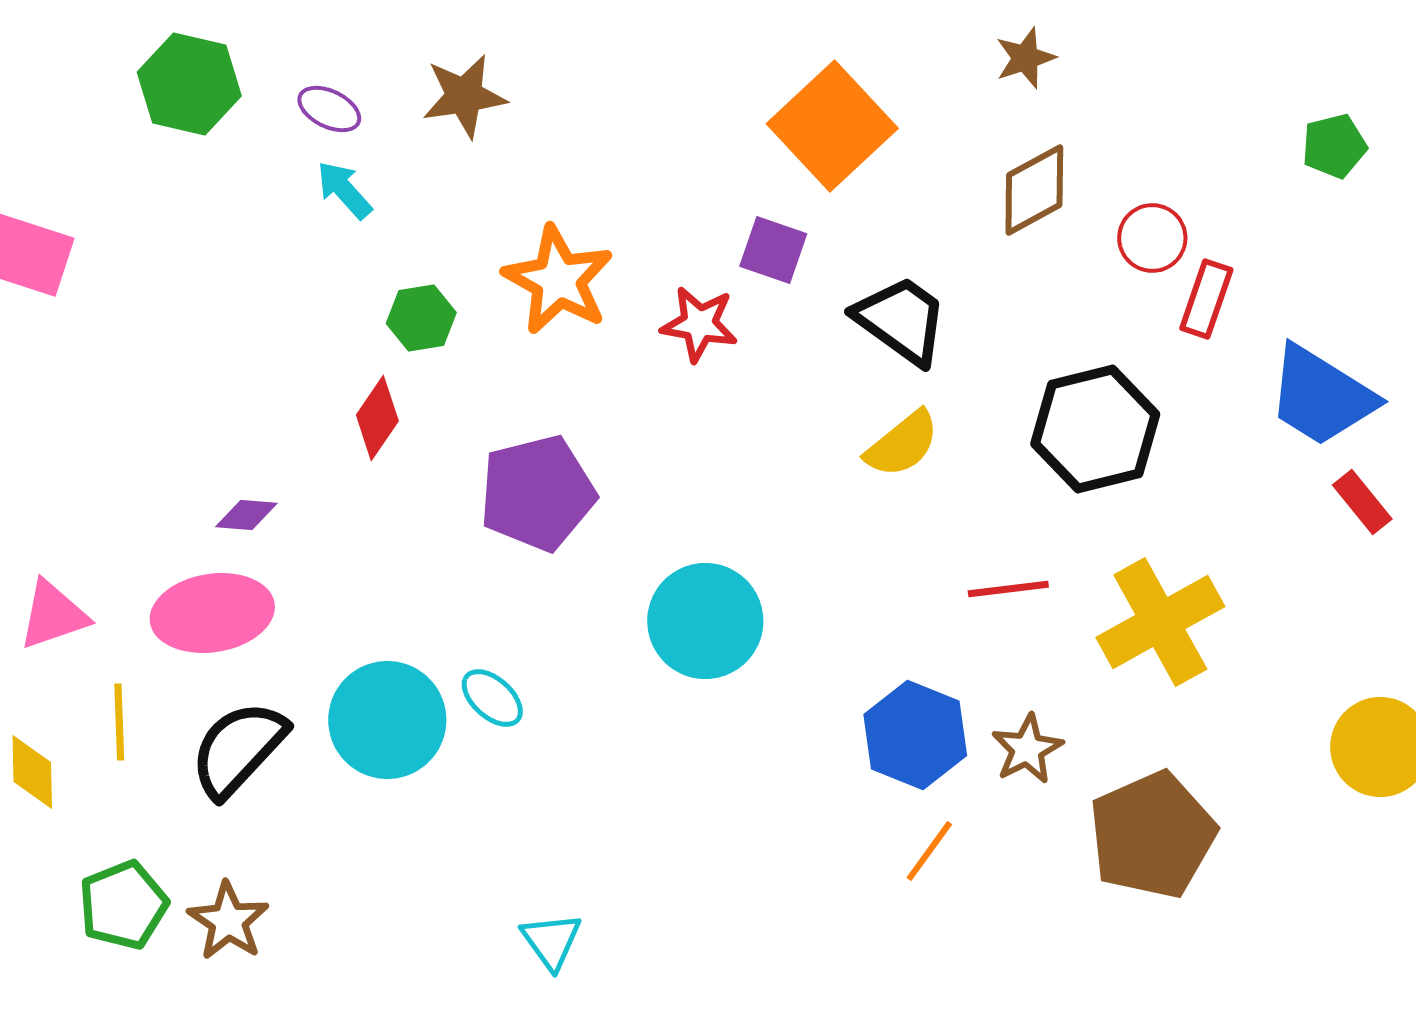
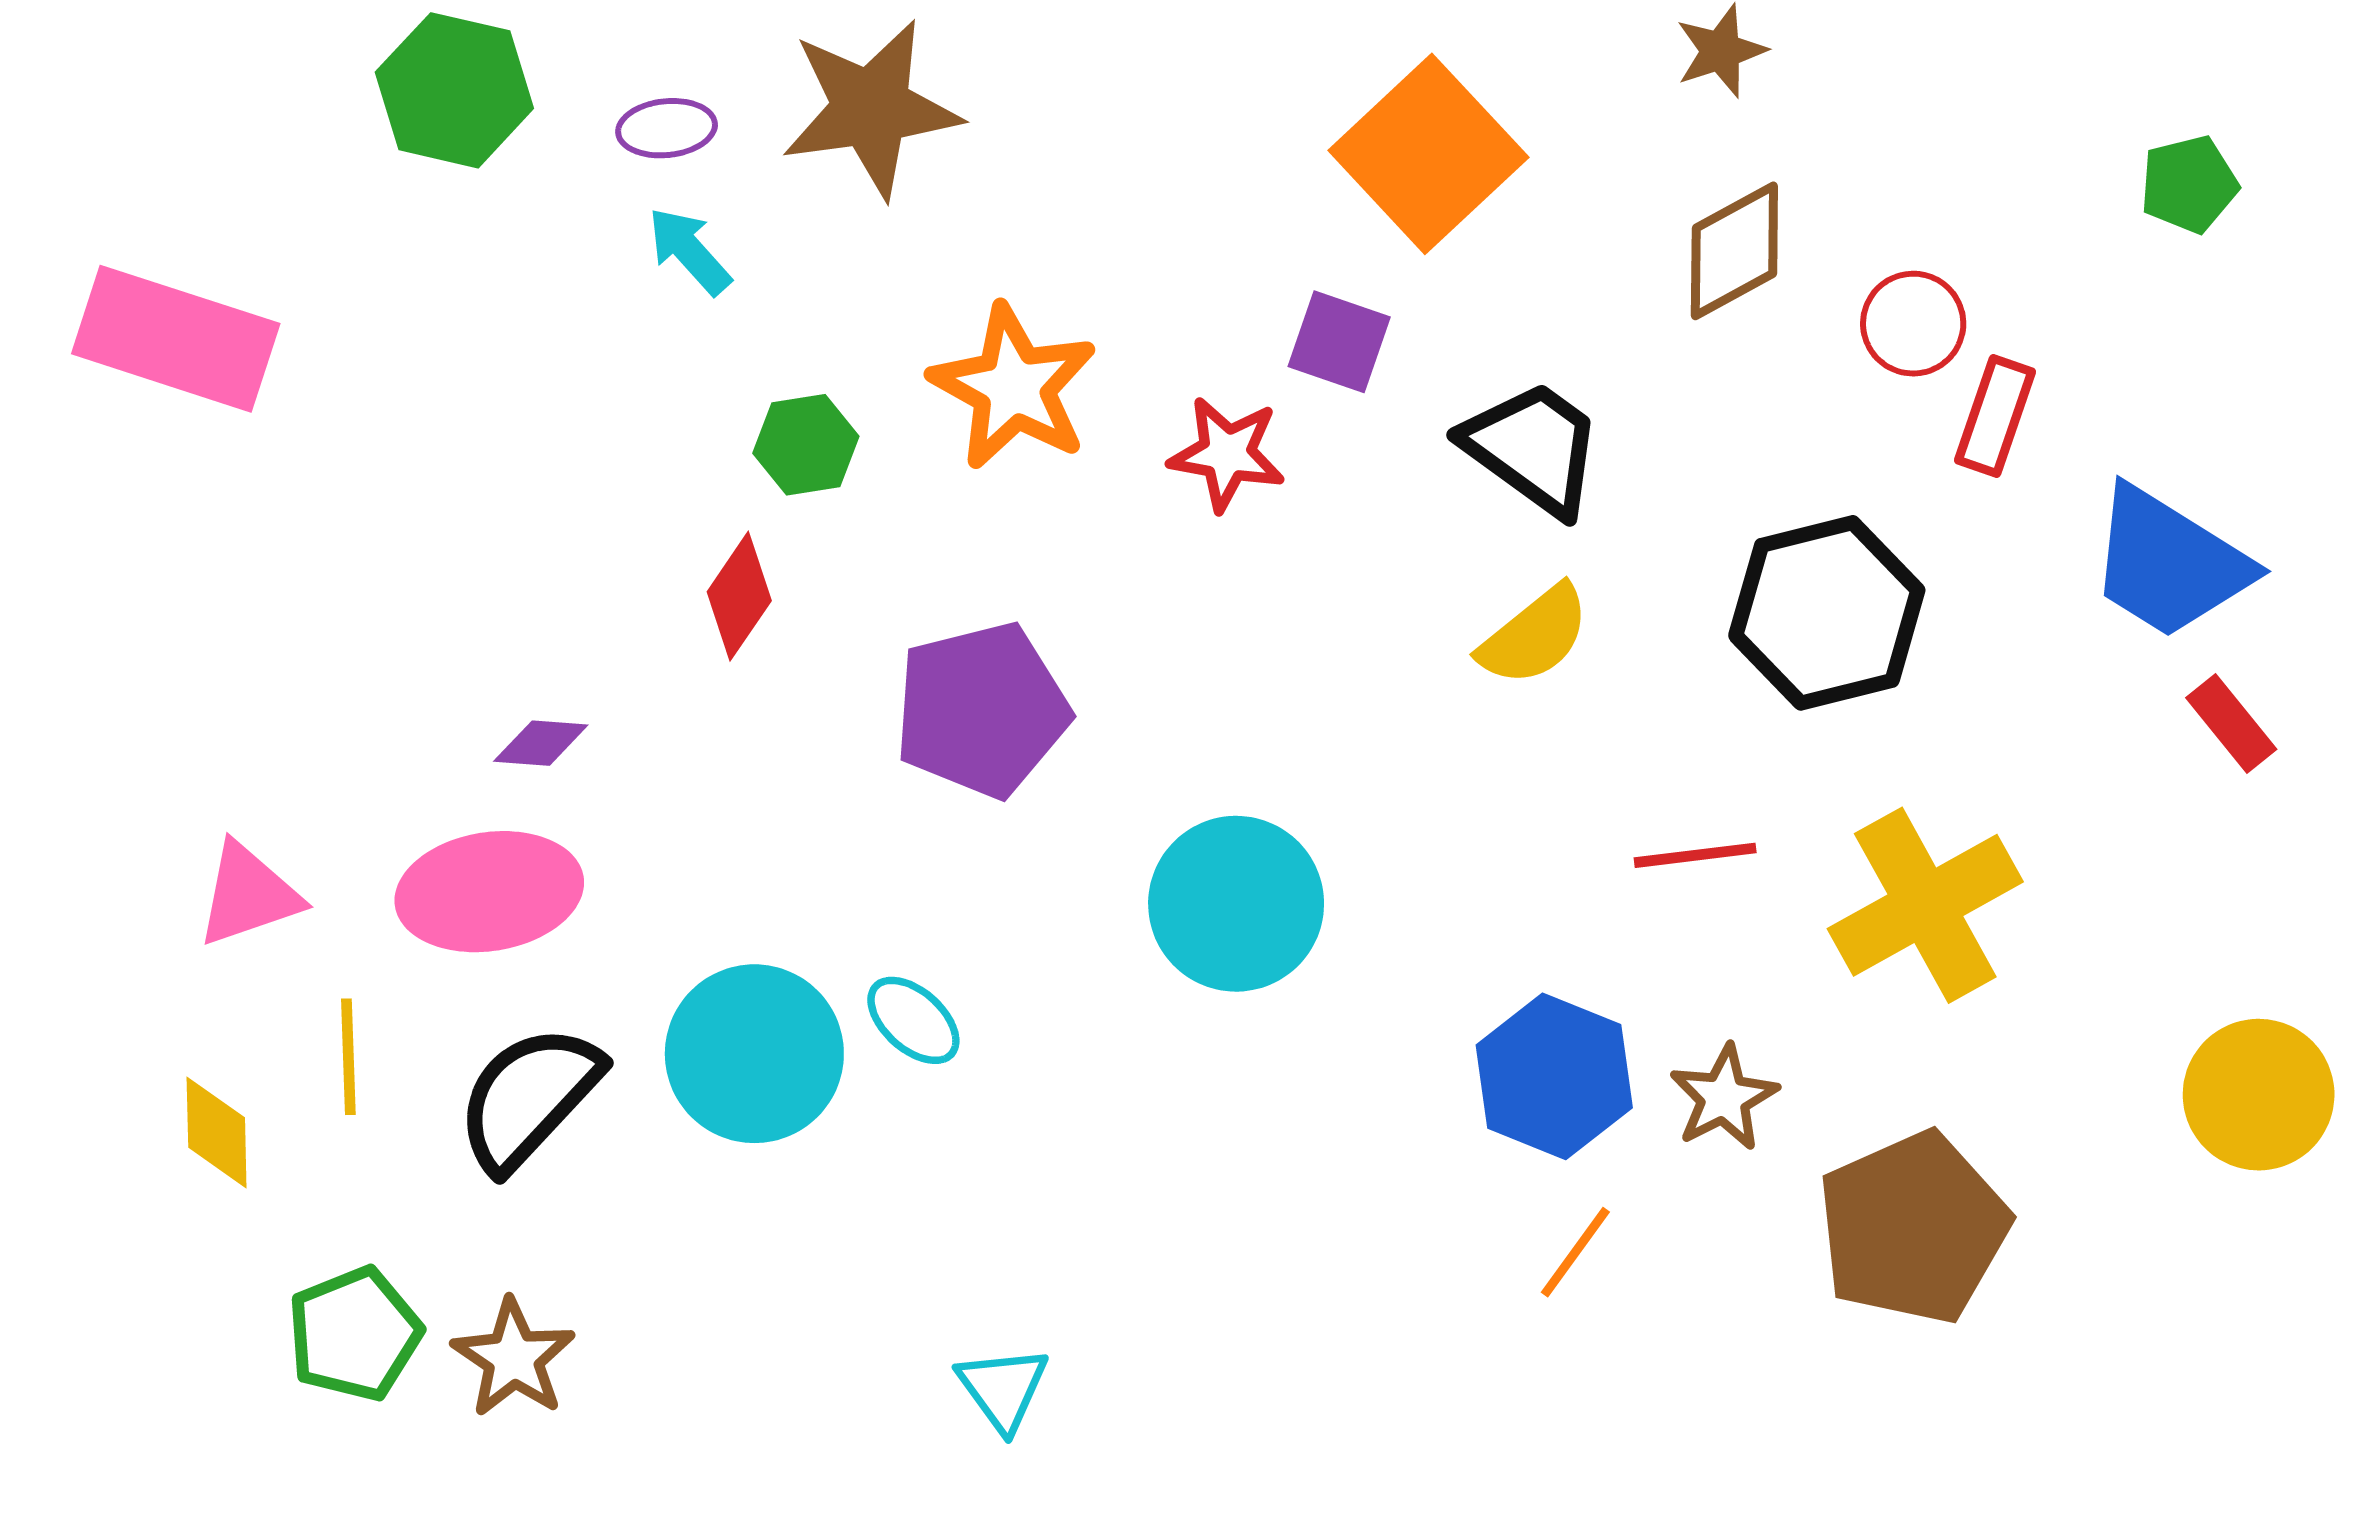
brown star: (464, 96) -> (871, 108), size x1.4
purple ellipse: (329, 109) -> (667, 128), turned -32

